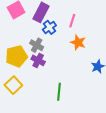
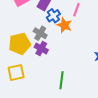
orange star: (78, 42) -> (64, 25), moved
yellow square: (13, 85) -> (16, 73), turned 30

